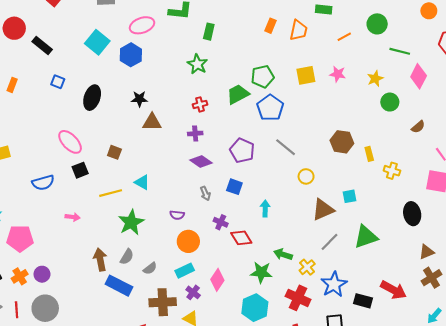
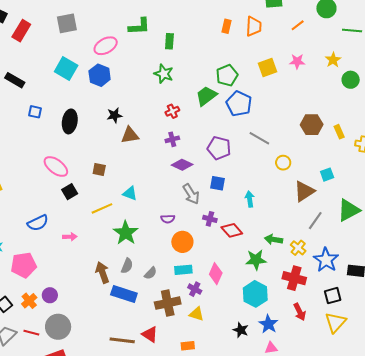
blue semicircle: (43, 183) -> (38, 223), moved
gray arrow: (205, 193) -> (191, 194), size x1.5
cyan rectangle: (185, 271) -> (183, 270), turned 30
red line: (17, 310) -> (31, 333), turned -63

